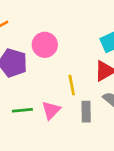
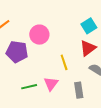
gray rectangle: (86, 112) -> (79, 90), moved

